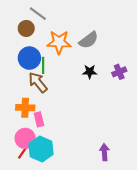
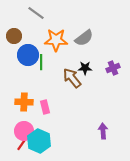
brown circle: (26, 28) -> (14, 36), moved
brown arrow: (38, 82) -> (72, 78), moved
pink rectangle: (39, 119) -> (45, 107), moved
purple arrow: (104, 152) -> (103, 131), moved

